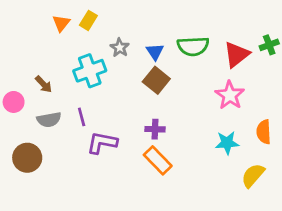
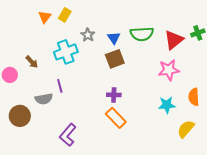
brown square: (156, 80) -> (115, 59), turned 30
pink star: (230, 95) -> (169, 70), turned 30
gray semicircle: (49, 120) -> (44, 99), moved
purple L-shape: (102, 143) -> (68, 135), moved, turned -60

